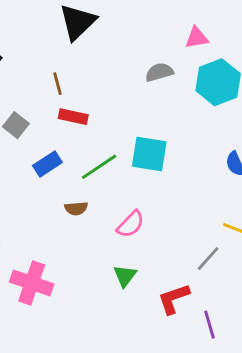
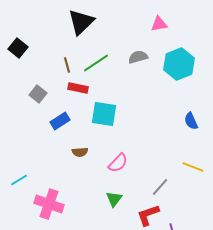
pink triangle: (197, 38) -> (159, 24), moved
cyan square: (149, 154) -> (104, 114), moved
green line: (99, 167) -> (96, 63), moved
gray line: (208, 259) -> (160, 187), moved

